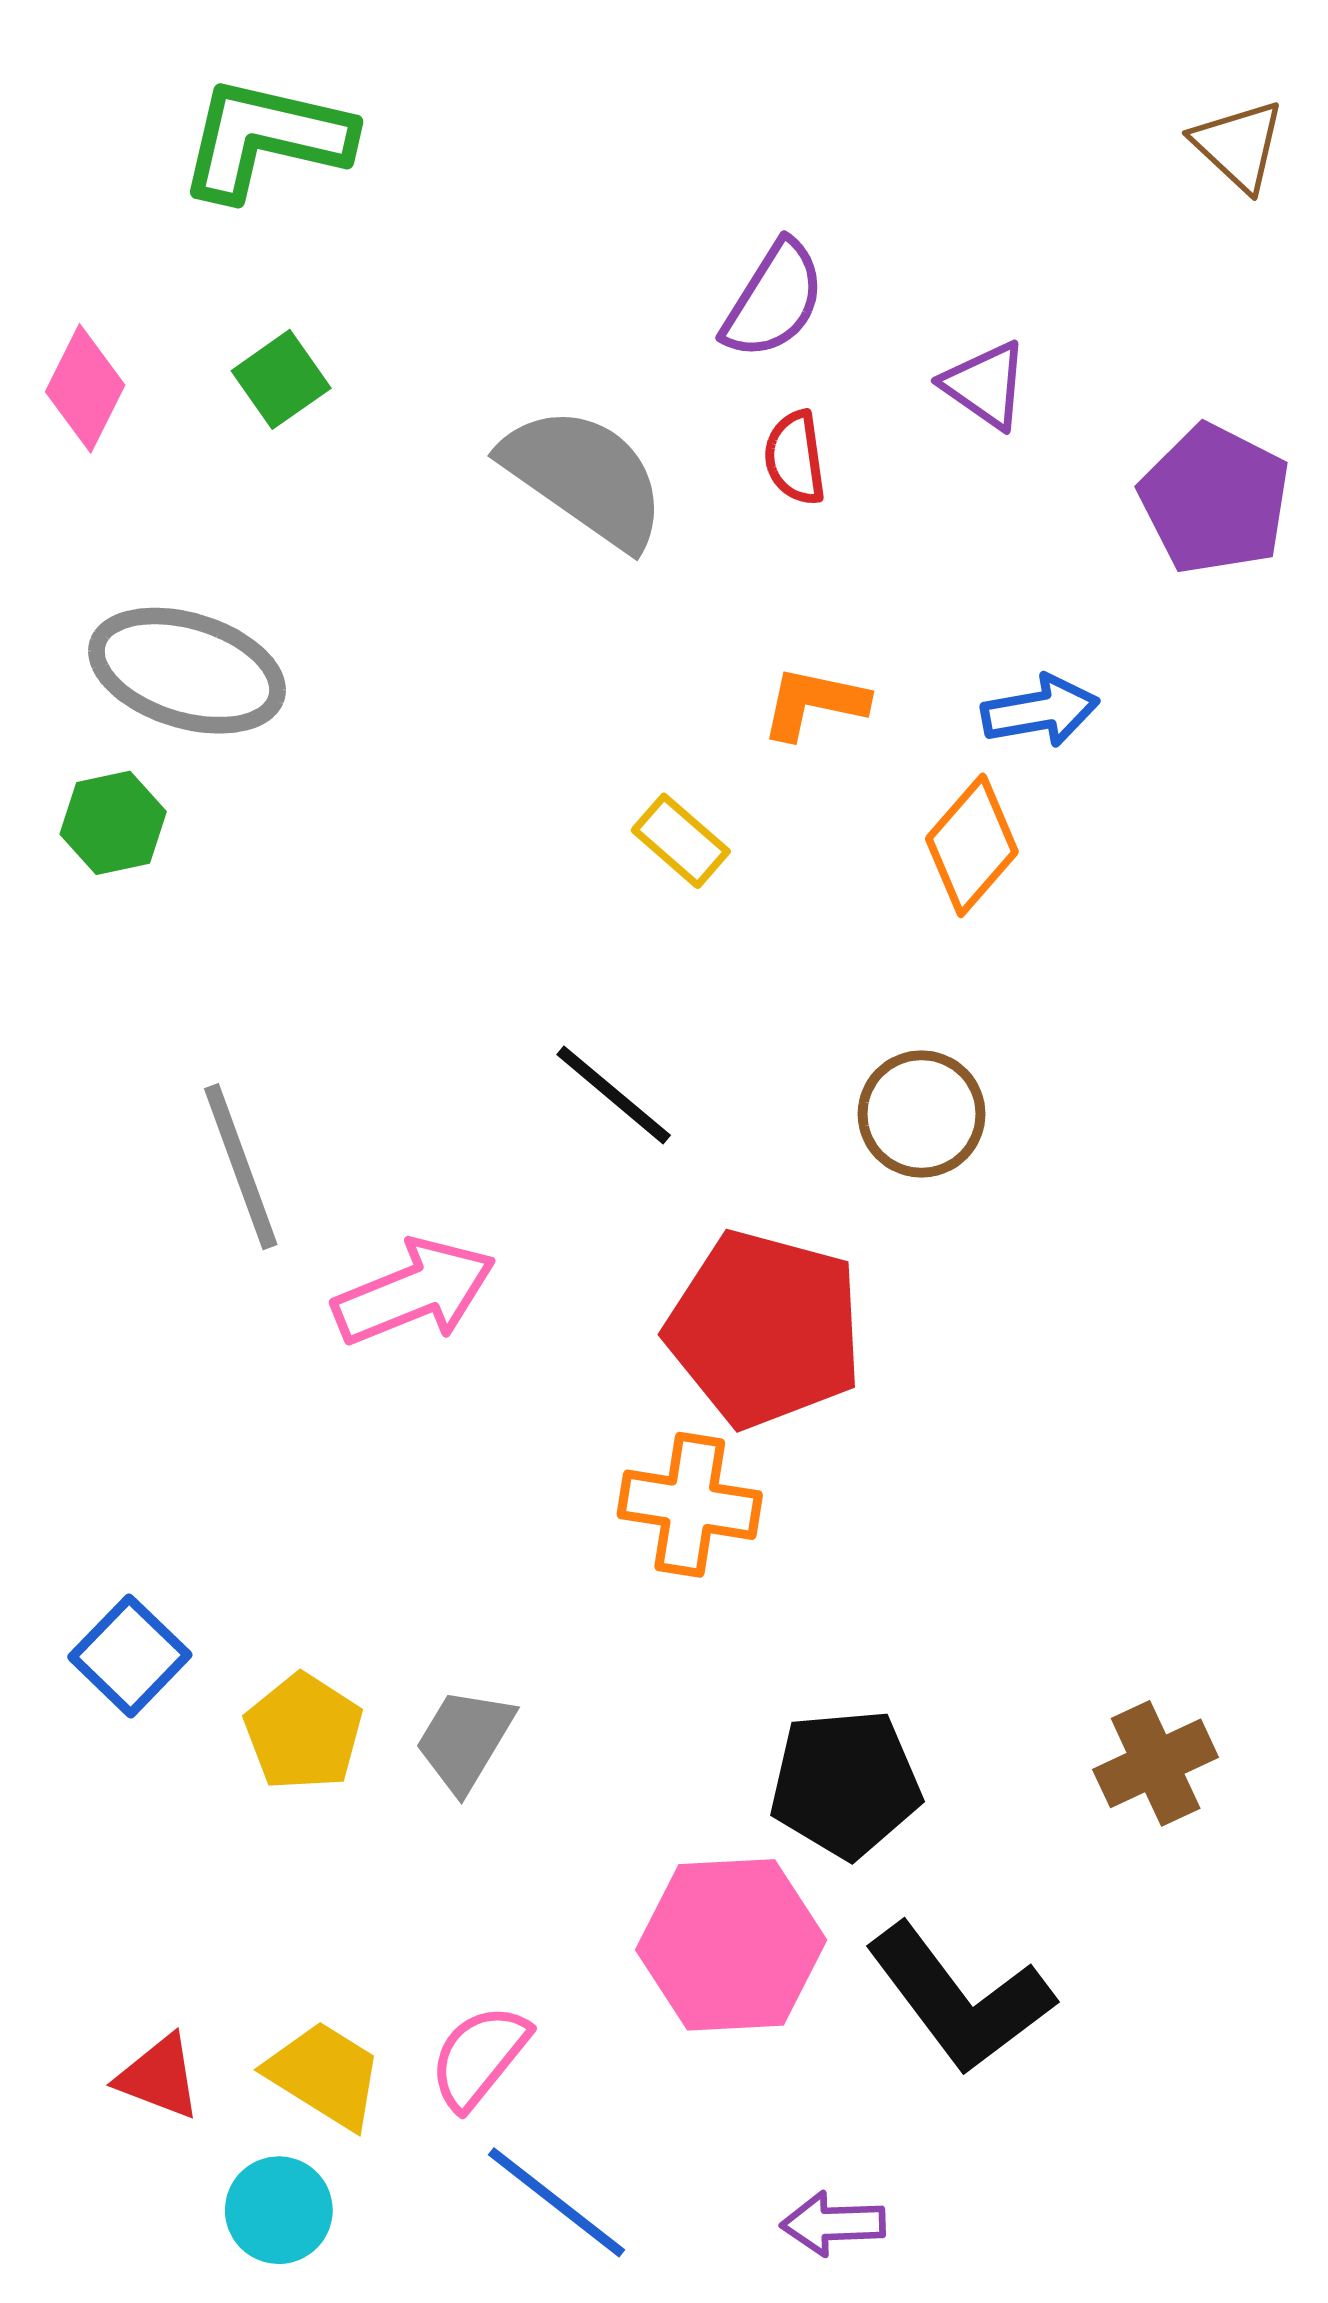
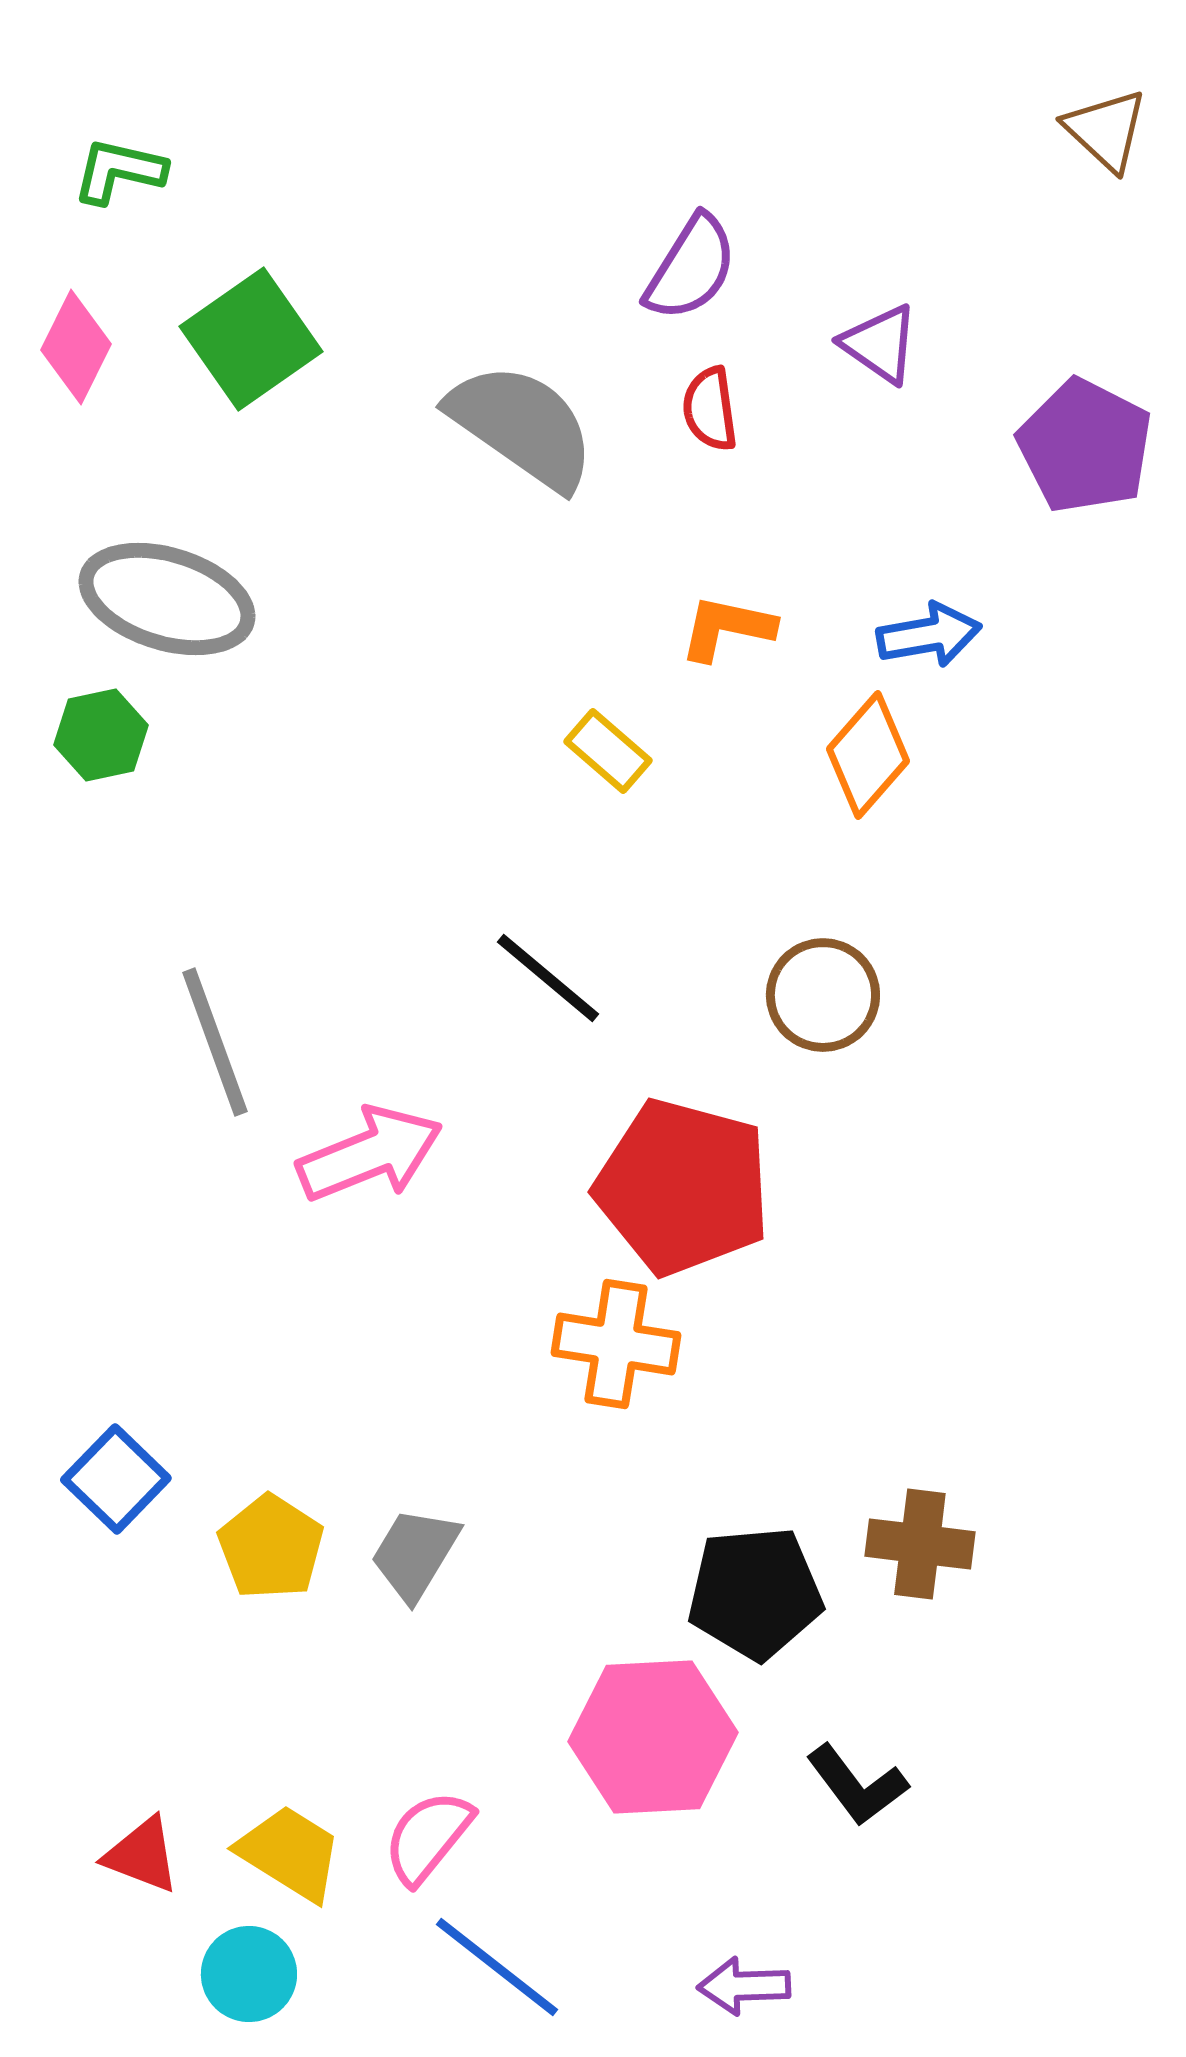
green L-shape: (265, 139) -> (119, 171), moved, size x0.6
green square: (281, 379) -> (251, 339), size x1.6
brown cross: (1156, 1763) -> (920, 1544), moved, turned 32
black L-shape: (960, 1999) -> (857, 1785), size x0.6

